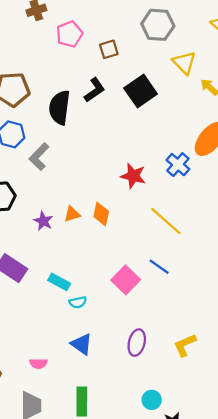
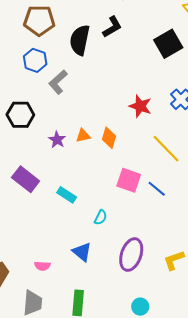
black square: (141, 91) -> (168, 44), moved
pink square: (126, 280) -> (129, 180), moved, turned -30
cyan semicircle: (78, 302) -> (101, 217), moved, turned -56
purple ellipse: (137, 343) -> (131, 255), size x1.4

